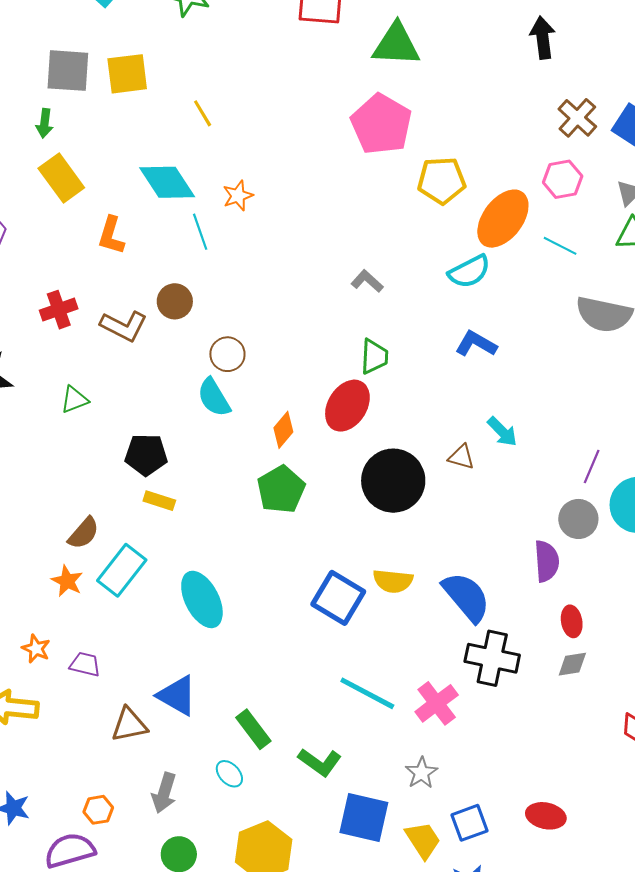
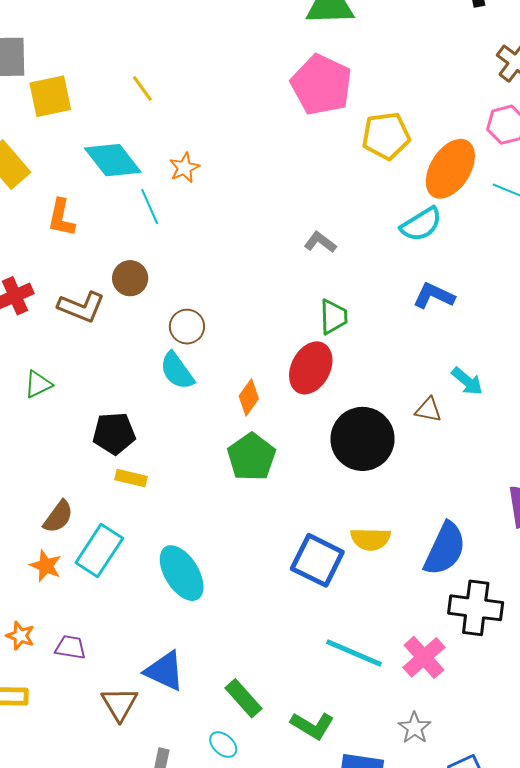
yellow square: (127, 74) -> (50, 96), moved
blue semicircle: (466, 597) -> (445, 549), turned 70
brown triangle: (129, 725) -> (119, 704), turned -45

